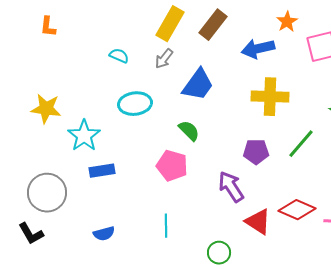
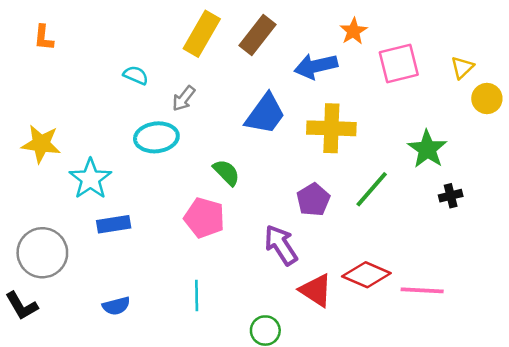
gray arrow: (164, 59) -> (184, 99), moved
blue trapezoid: (198, 85) -> (265, 114), moved
purple pentagon: (256, 152) -> (313, 200), turned -30

